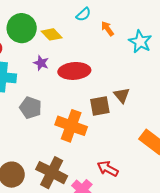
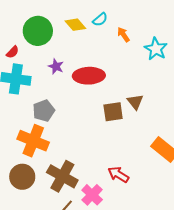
yellow diamond: (52, 34) -> (75, 25), moved
gray pentagon: (31, 108) -> (44, 111), turned 30
orange cross: (71, 126) -> (33, 141), moved

